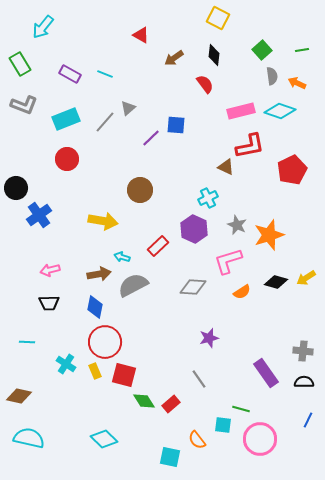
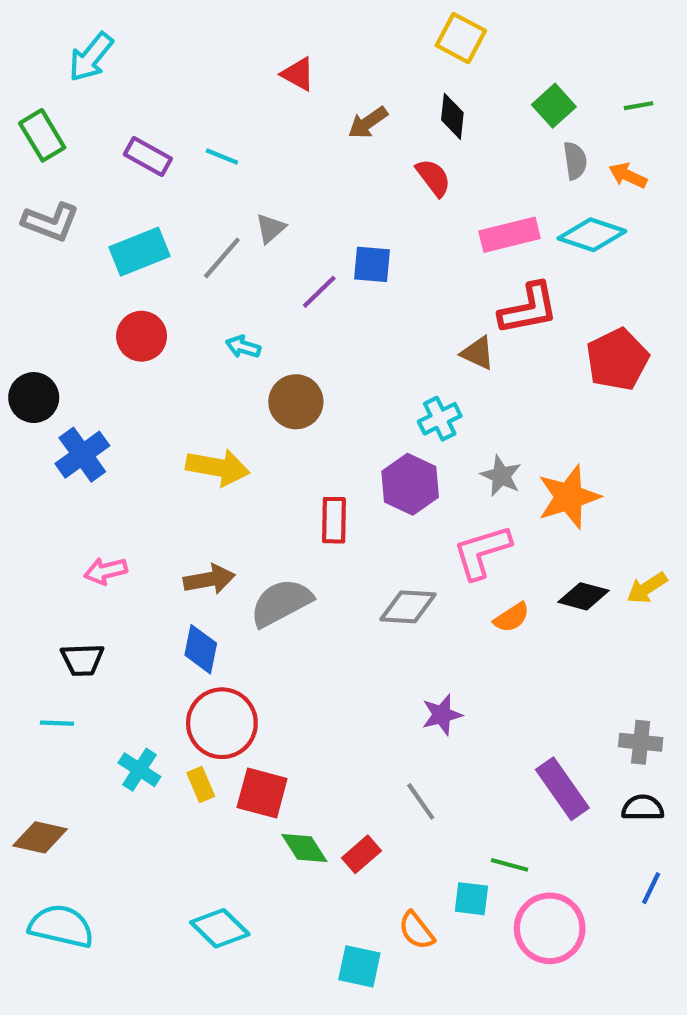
red rectangle: (158, 246) -> (334, 520), turned -45
cyan arrow: (122, 257) -> (243, 347), moved
black trapezoid: (49, 303) -> (82, 660), moved

